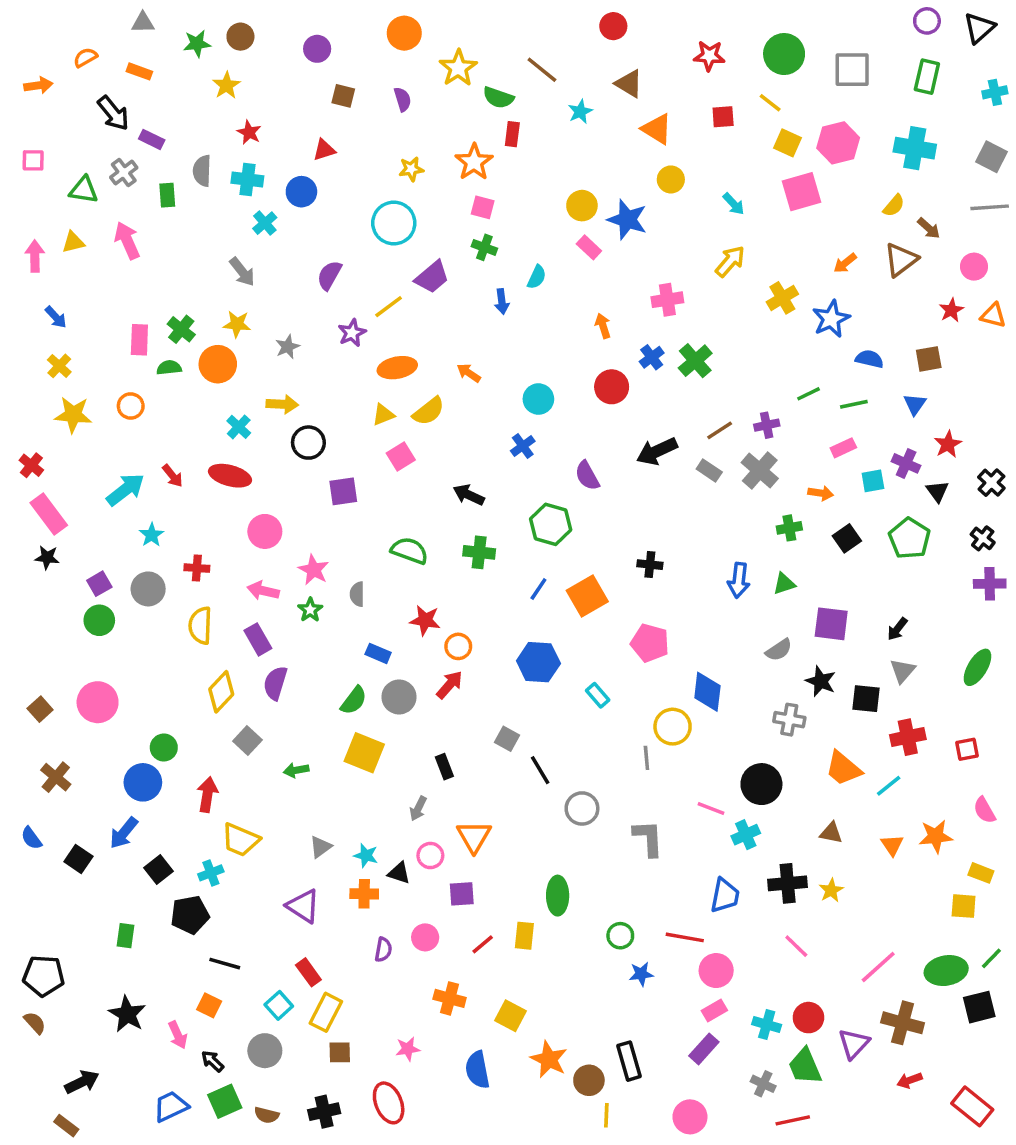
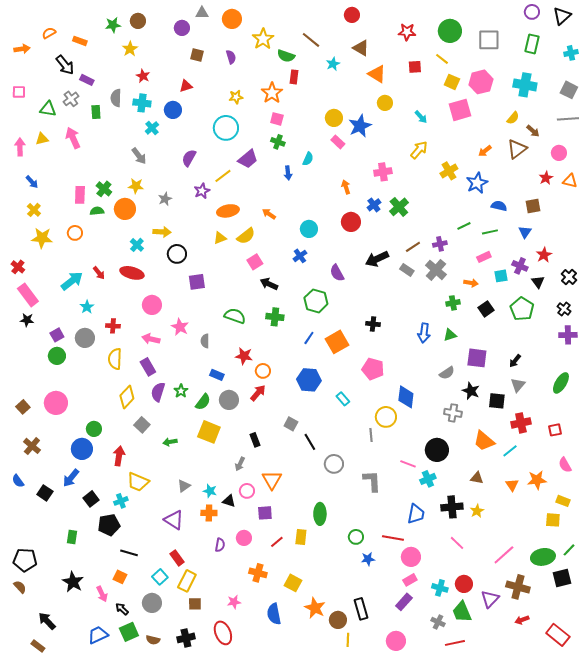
gray triangle: (143, 23) -> (202, 13), moved
blue star: (627, 220) -> (360, 126), turned 30
pink square: (401, 457) -> (255, 262), moved
green star: (310, 610) -> (181, 391), moved
black arrow: (82, 1082) -> (47, 621), turned -108

